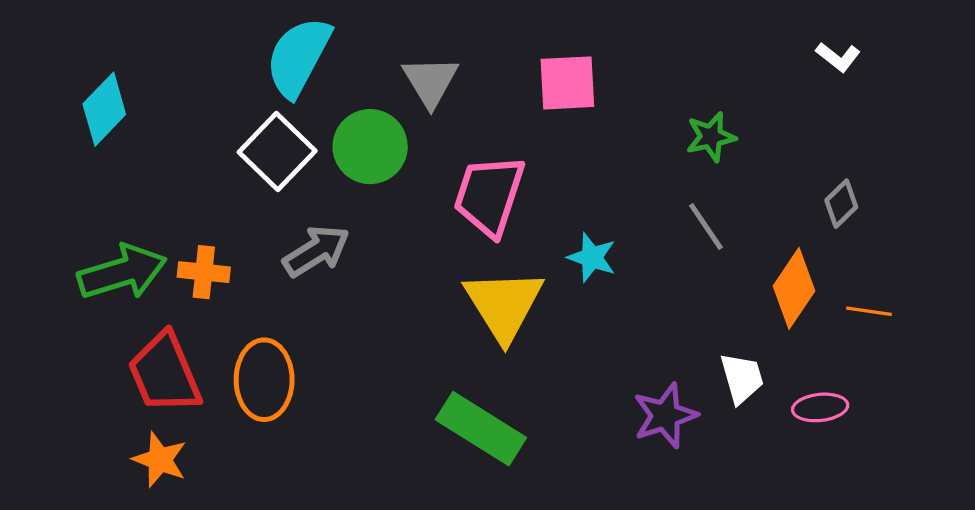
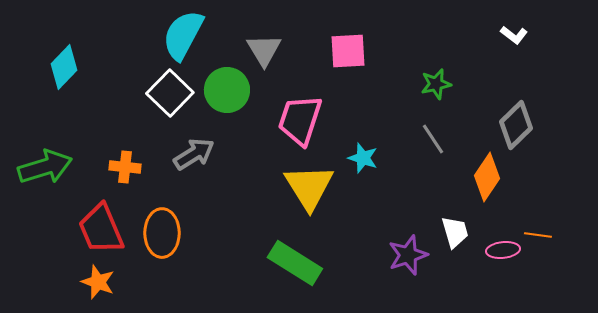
gray diamond: (841, 204) -> (516, 125), size x1.6
green arrow: (122, 272) -> (45, 167), moved
orange line: (869, 311) -> (538, 235), moved

